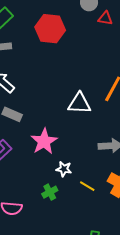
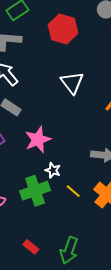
white triangle: (79, 103) -> (72, 83), moved, turned 40
green cross: (50, 192) -> (35, 191), size x1.8

